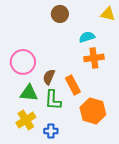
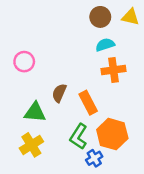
brown circle: (60, 14) -> (100, 17), moved
pink circle: (23, 62) -> (24, 62), moved, size x0.7
green L-shape: (53, 100) -> (79, 136), moved, turned 30
blue cross: (51, 131) -> (94, 158), moved, turned -32

